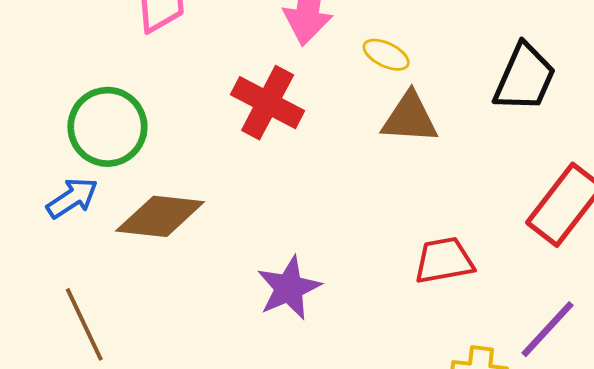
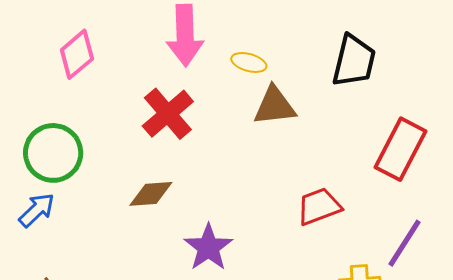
red cross: (268, 103) -> (168, 114), turned 32
brown diamond: (160, 216) -> (151, 194), moved, size x0.7

